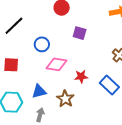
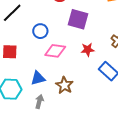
purple square: (80, 33) -> (78, 19), size x1.5
red star: (81, 77) -> (88, 50), moved

